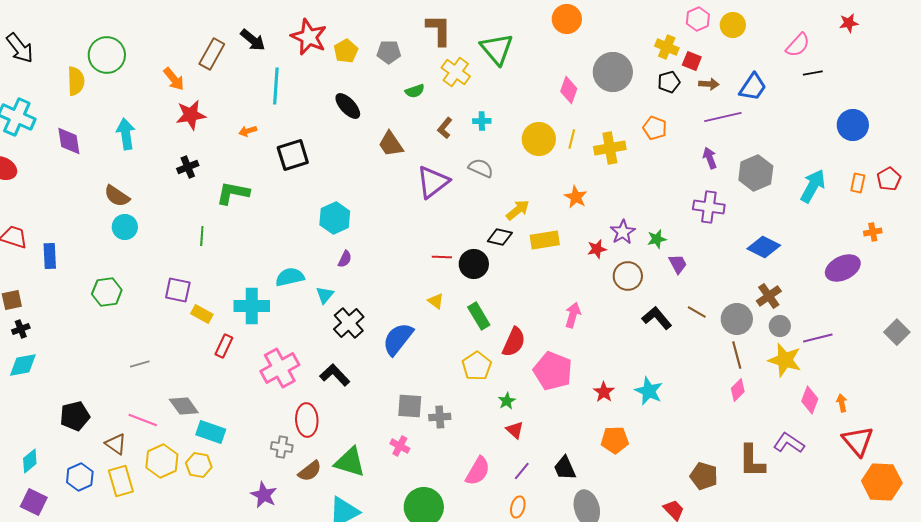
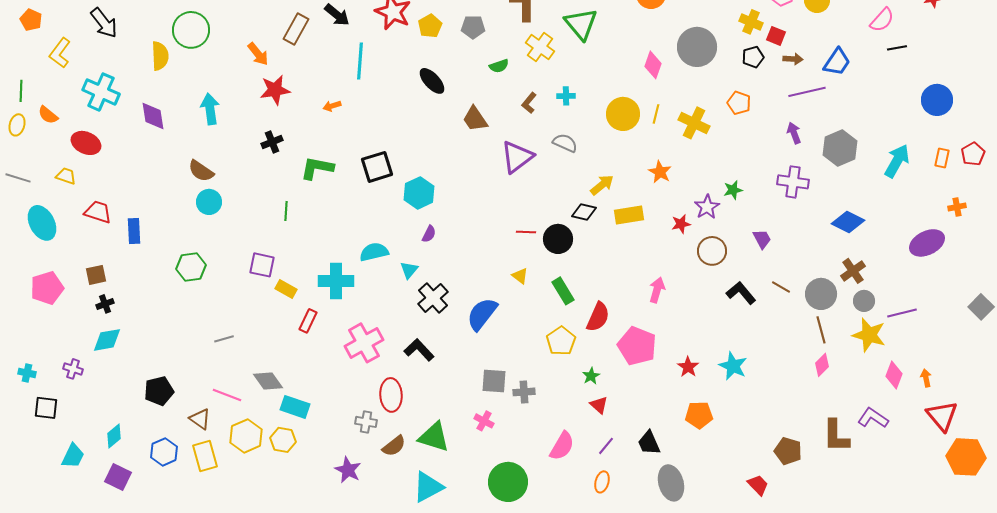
yellow cross: (610, 148) -> (694, 123), turned 36
black square: (293, 155) -> (377, 167), moved
green star: (657, 239) -> (733, 190), moved

